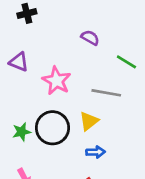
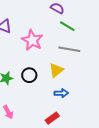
green line: (126, 62) -> (67, 26), moved
black circle: (52, 128) -> (29, 75), size x0.6

